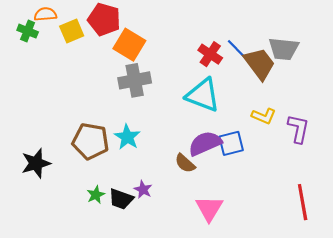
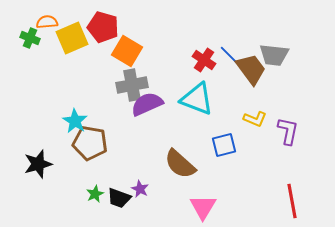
yellow square: (72, 31) -> (72, 38), size x1.4
cyan star: (127, 137) -> (75, 121), moved
purple semicircle: (205, 143) -> (147, 104), moved
brown semicircle: (185, 163) -> (180, 164), size x1.6

